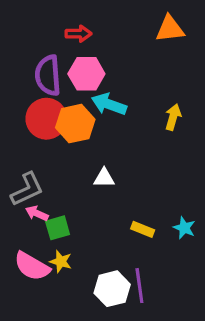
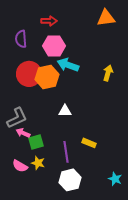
purple semicircle: (48, 75) -> (21, 39), moved, size x0.7
cyan star: (184, 228) -> (115, 179), moved
pink semicircle: (32, 266) -> (20, 166), size x0.7
purple line: (139, 286) -> (66, 152), moved

